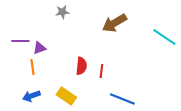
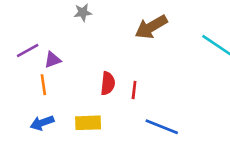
purple line: (20, 41) -> (28, 51), turned -30
yellow rectangle: (66, 96) -> (88, 123), turned -36

